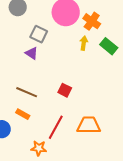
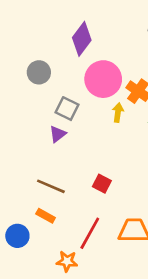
yellow arrow: (84, 43) -> (118, 113), moved
purple triangle: (32, 53) -> (58, 134), turned 48

